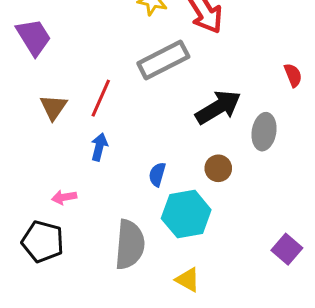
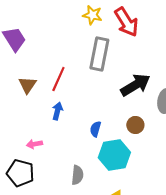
gray rectangle: (163, 60) -> (99, 54), turned -52
gray semicircle: (130, 245) -> (77, 175), size x0.6

